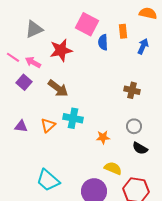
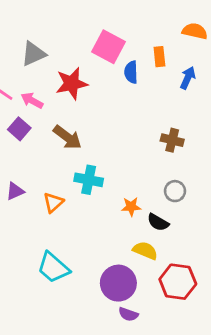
orange triangle: (48, 125) -> (53, 202), moved
purple triangle: (21, 126) -> (15, 191), turned -32
black semicircle: (140, 148) -> (158, 222), moved

